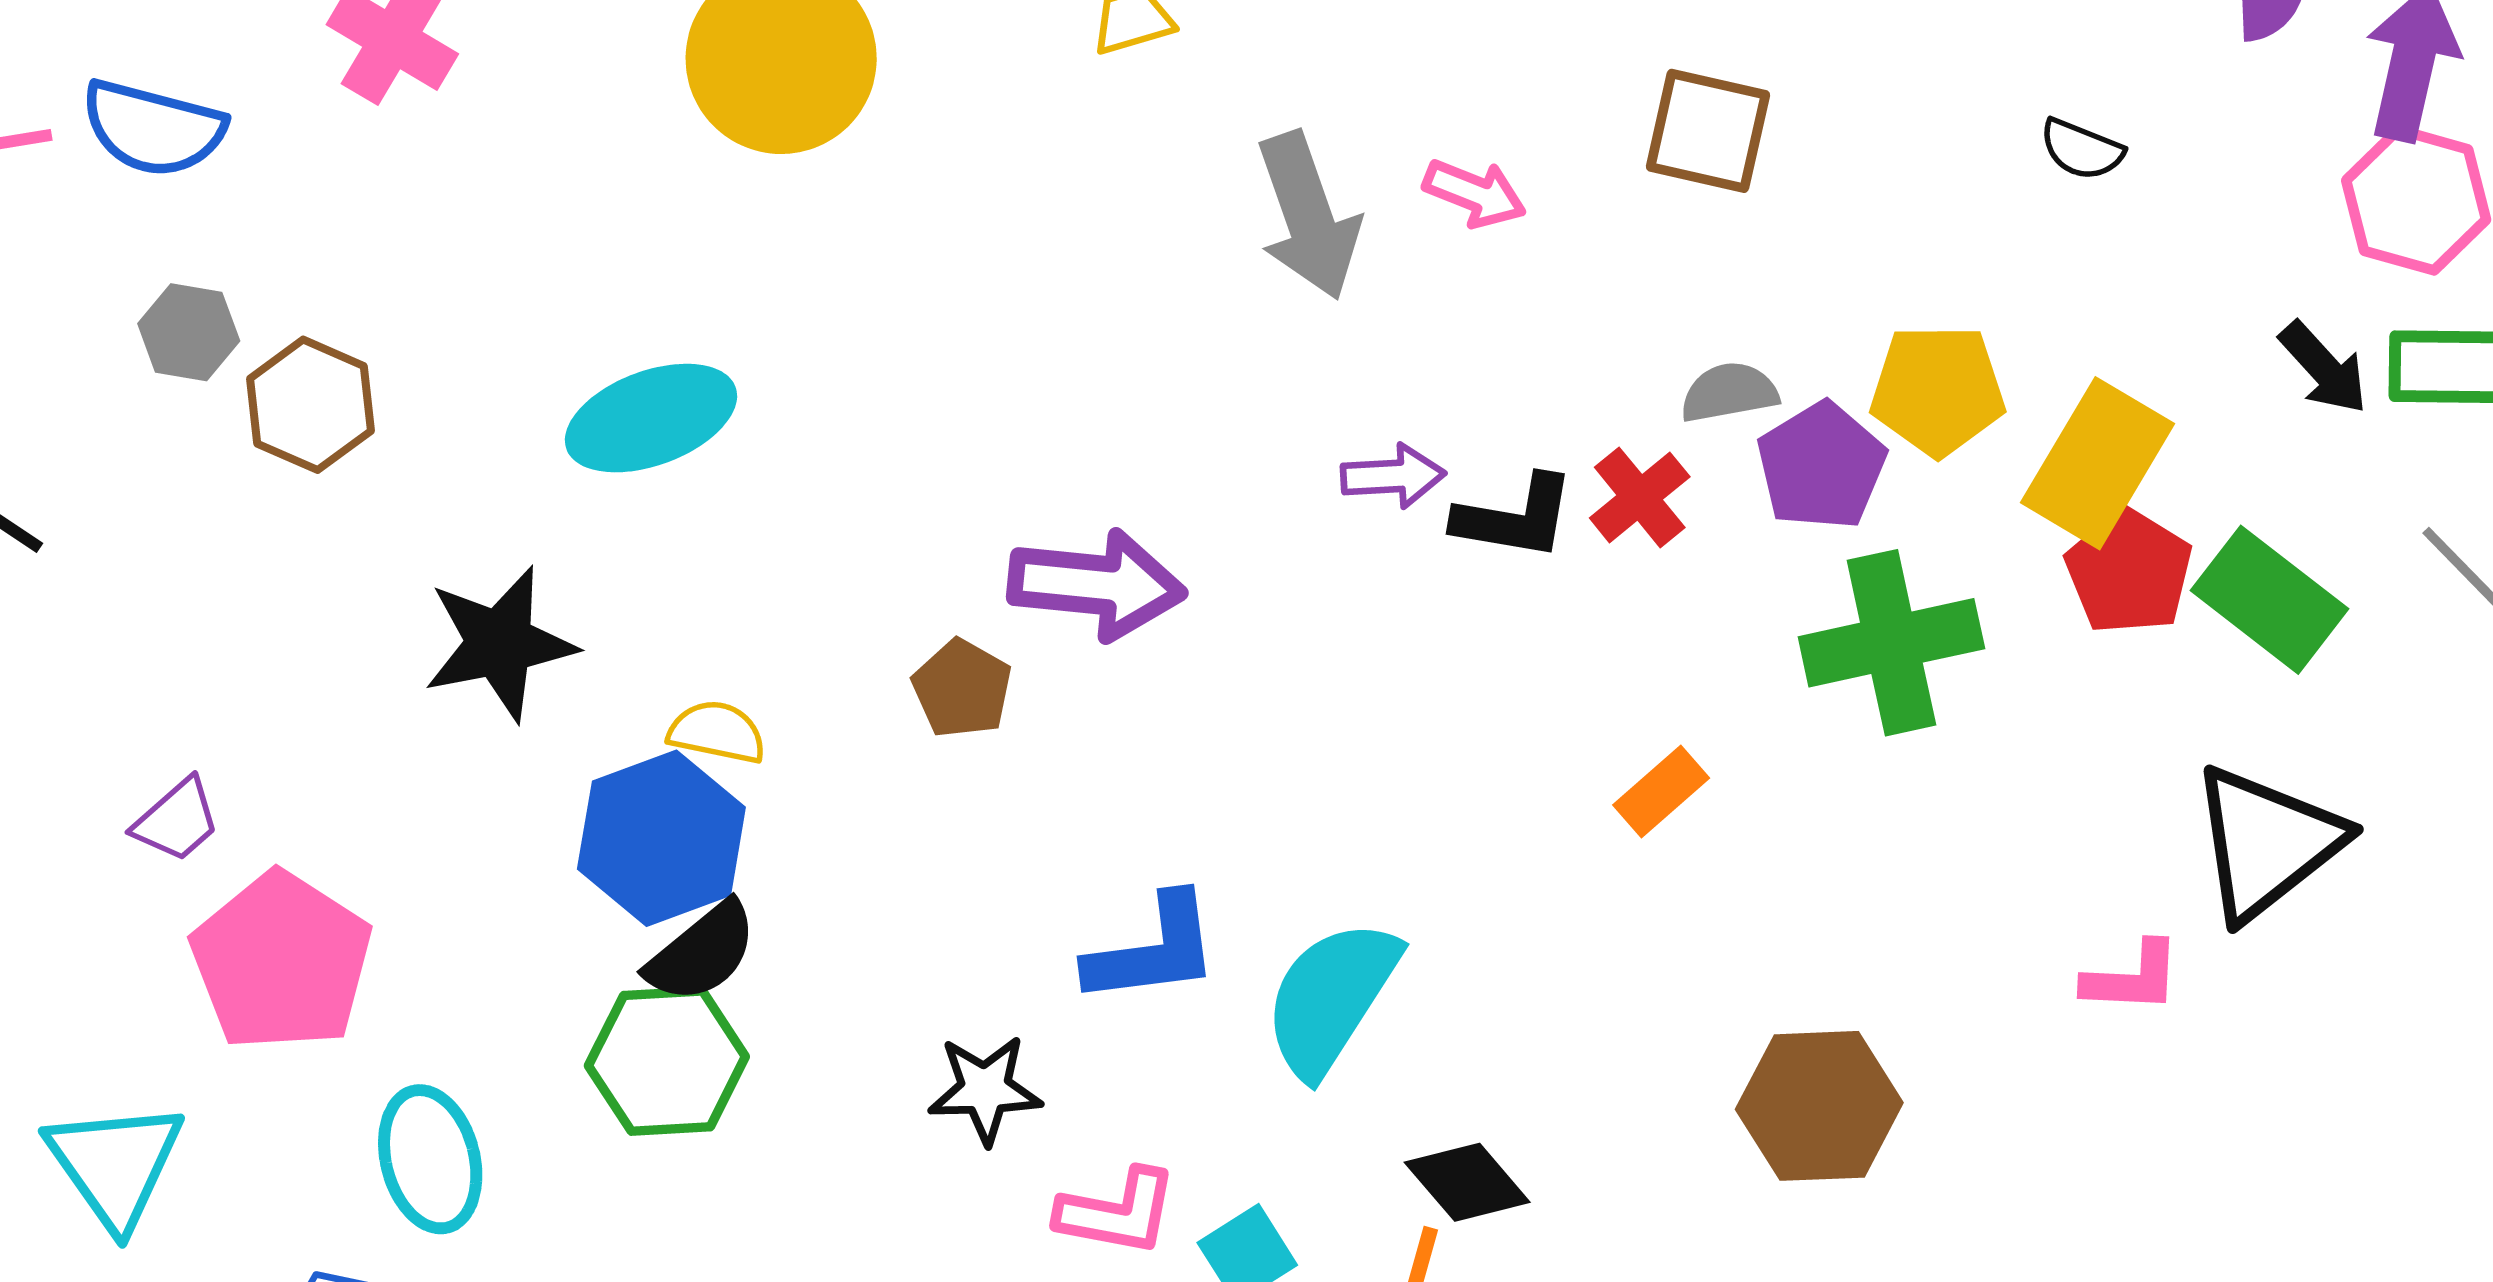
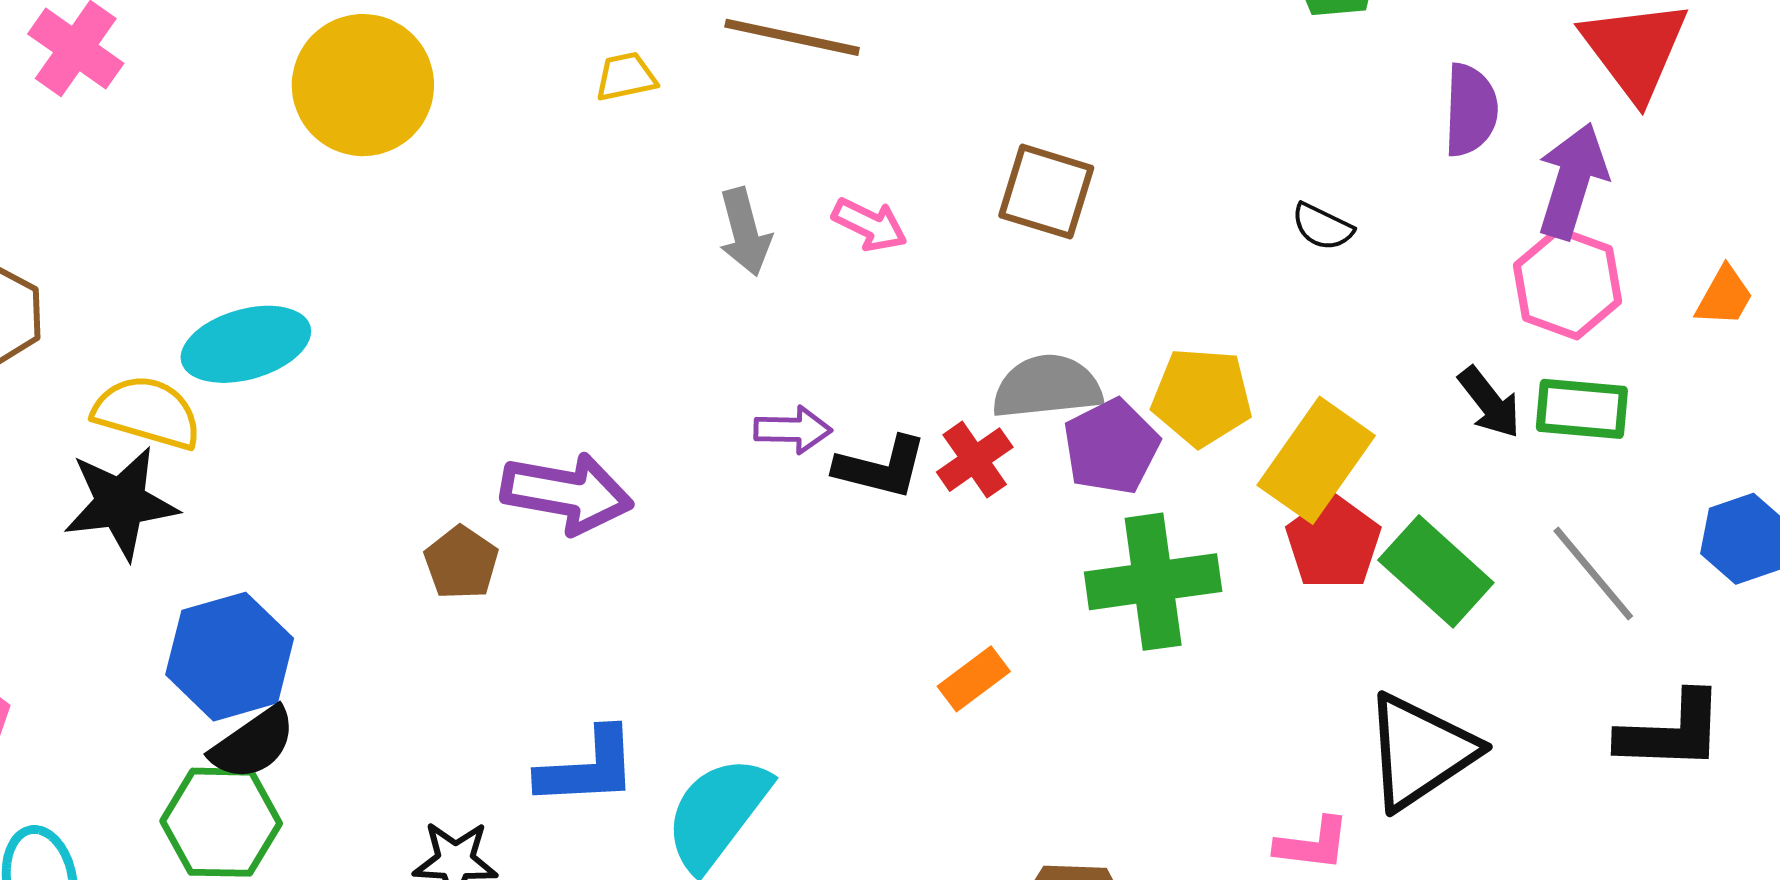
gray arrow: (1308, 216) -> (745, 232), size x0.7
gray semicircle: (1729, 392) -> (1047, 387), size x1.5
yellow semicircle: (717, 732) -> (147, 412), moved, size x1.5

